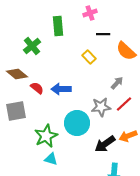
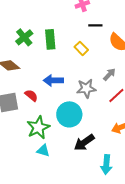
green rectangle: (58, 26) -> (50, 39), moved
red semicircle: (37, 88) -> (31, 95), moved
gray star: (101, 107) -> (86, 88), moved
black arrow: (105, 144) -> (84, 143), moved

